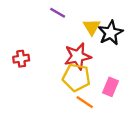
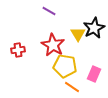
yellow triangle: (92, 27) -> (78, 34), moved
red star: (78, 56) -> (53, 45), moved, turned -30

